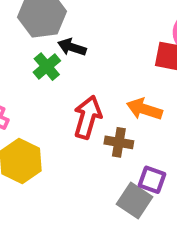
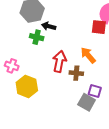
green cross: (47, 67) -> (37, 37), turned -32
orange arrow: (144, 109) -> (88, 55), turned 36

